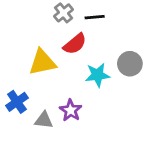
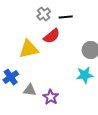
cyan star: (97, 75) -> (85, 75), moved
purple star: (71, 110) -> (51, 97), moved

